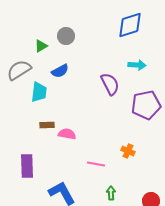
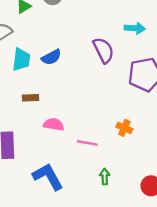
blue semicircle: (60, 71) -> (51, 57), moved
pink semicircle: (67, 134) -> (54, 124), moved

